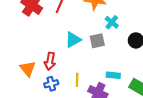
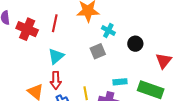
cyan triangle: (73, 40) -> (56, 56), moved

